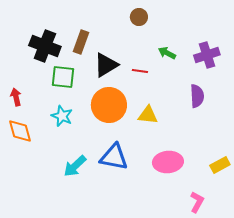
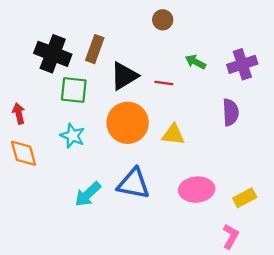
yellow rectangle: (220, 165) -> (245, 198), moved

